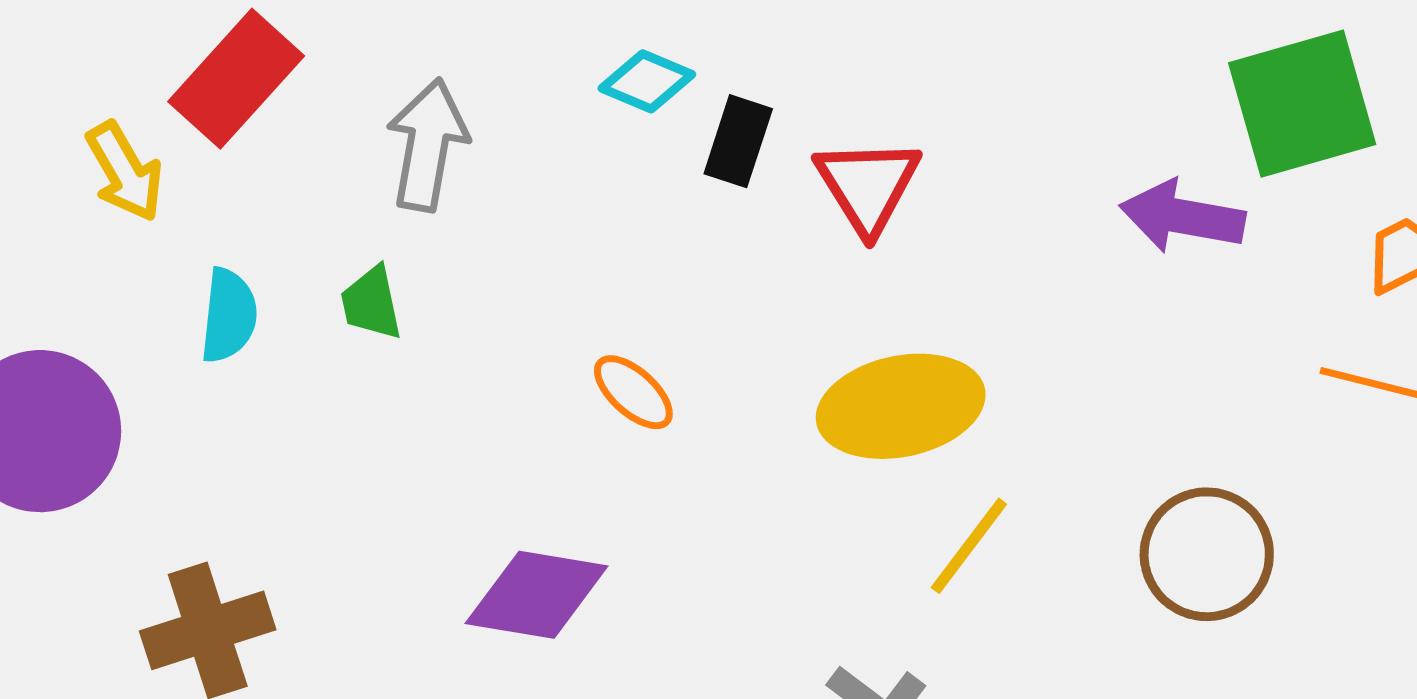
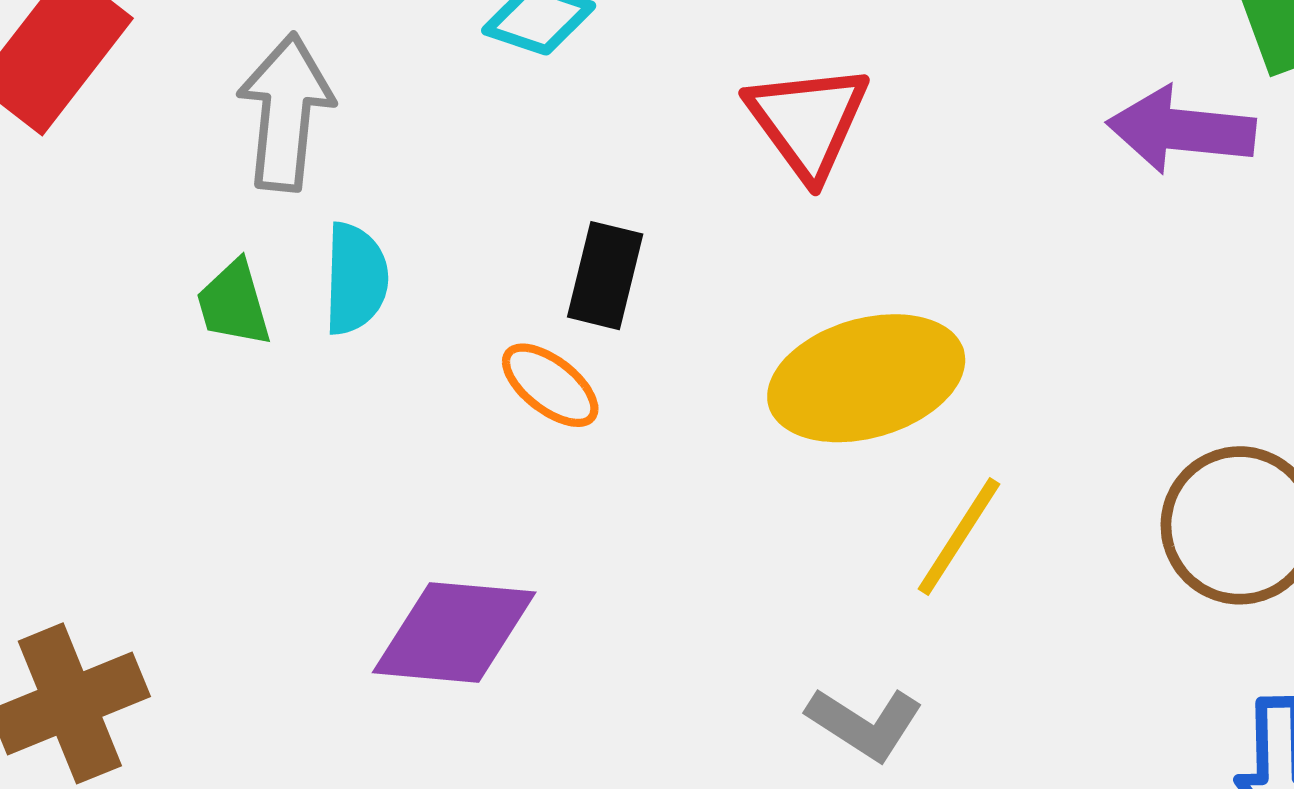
black rectangle: (738, 141) -> (605, 276), moved
cyan semicircle: (229, 316) -> (356, 279), moved

